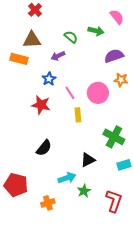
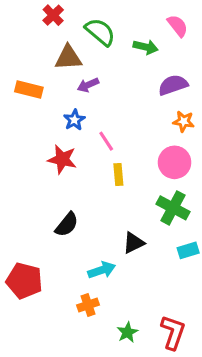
green semicircle: (71, 37) -> (100, 32), moved, size x1.5
brown triangle: (32, 40) -> (68, 58), moved
pink circle: (98, 93) -> (175, 162), moved
green star: (84, 191) -> (127, 332), moved
red L-shape: (114, 201) -> (173, 332), moved
orange cross: (48, 203) -> (88, 305), moved

